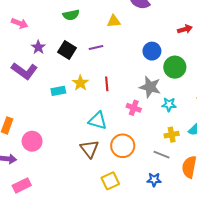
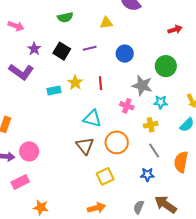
blue circle: (152, 51) -> (125, 54), moved
yellow cross: (172, 135) -> (151, 125), moved
pink circle: (32, 141) -> (29, 151), moved
gray line: (161, 155) -> (154, 150), turned 35

